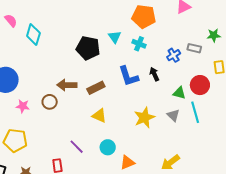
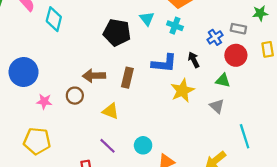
blue L-shape: (128, 76) -> (164, 63), turned -65
red circle: (200, 85) -> (236, 55), moved
brown rectangle: (96, 88) -> (127, 78), turned -48
cyan line: (195, 112) -> (245, 136), moved
yellow triangle: (99, 116) -> (110, 111), moved
yellow star: (144, 118) -> (182, 91), moved

